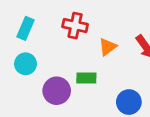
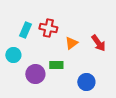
cyan rectangle: (25, 28) -> (25, 30), moved

